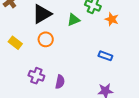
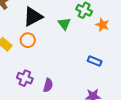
green triangle: (74, 20) -> (64, 24), turned -48
orange circle: (46, 39) -> (28, 40), moved

